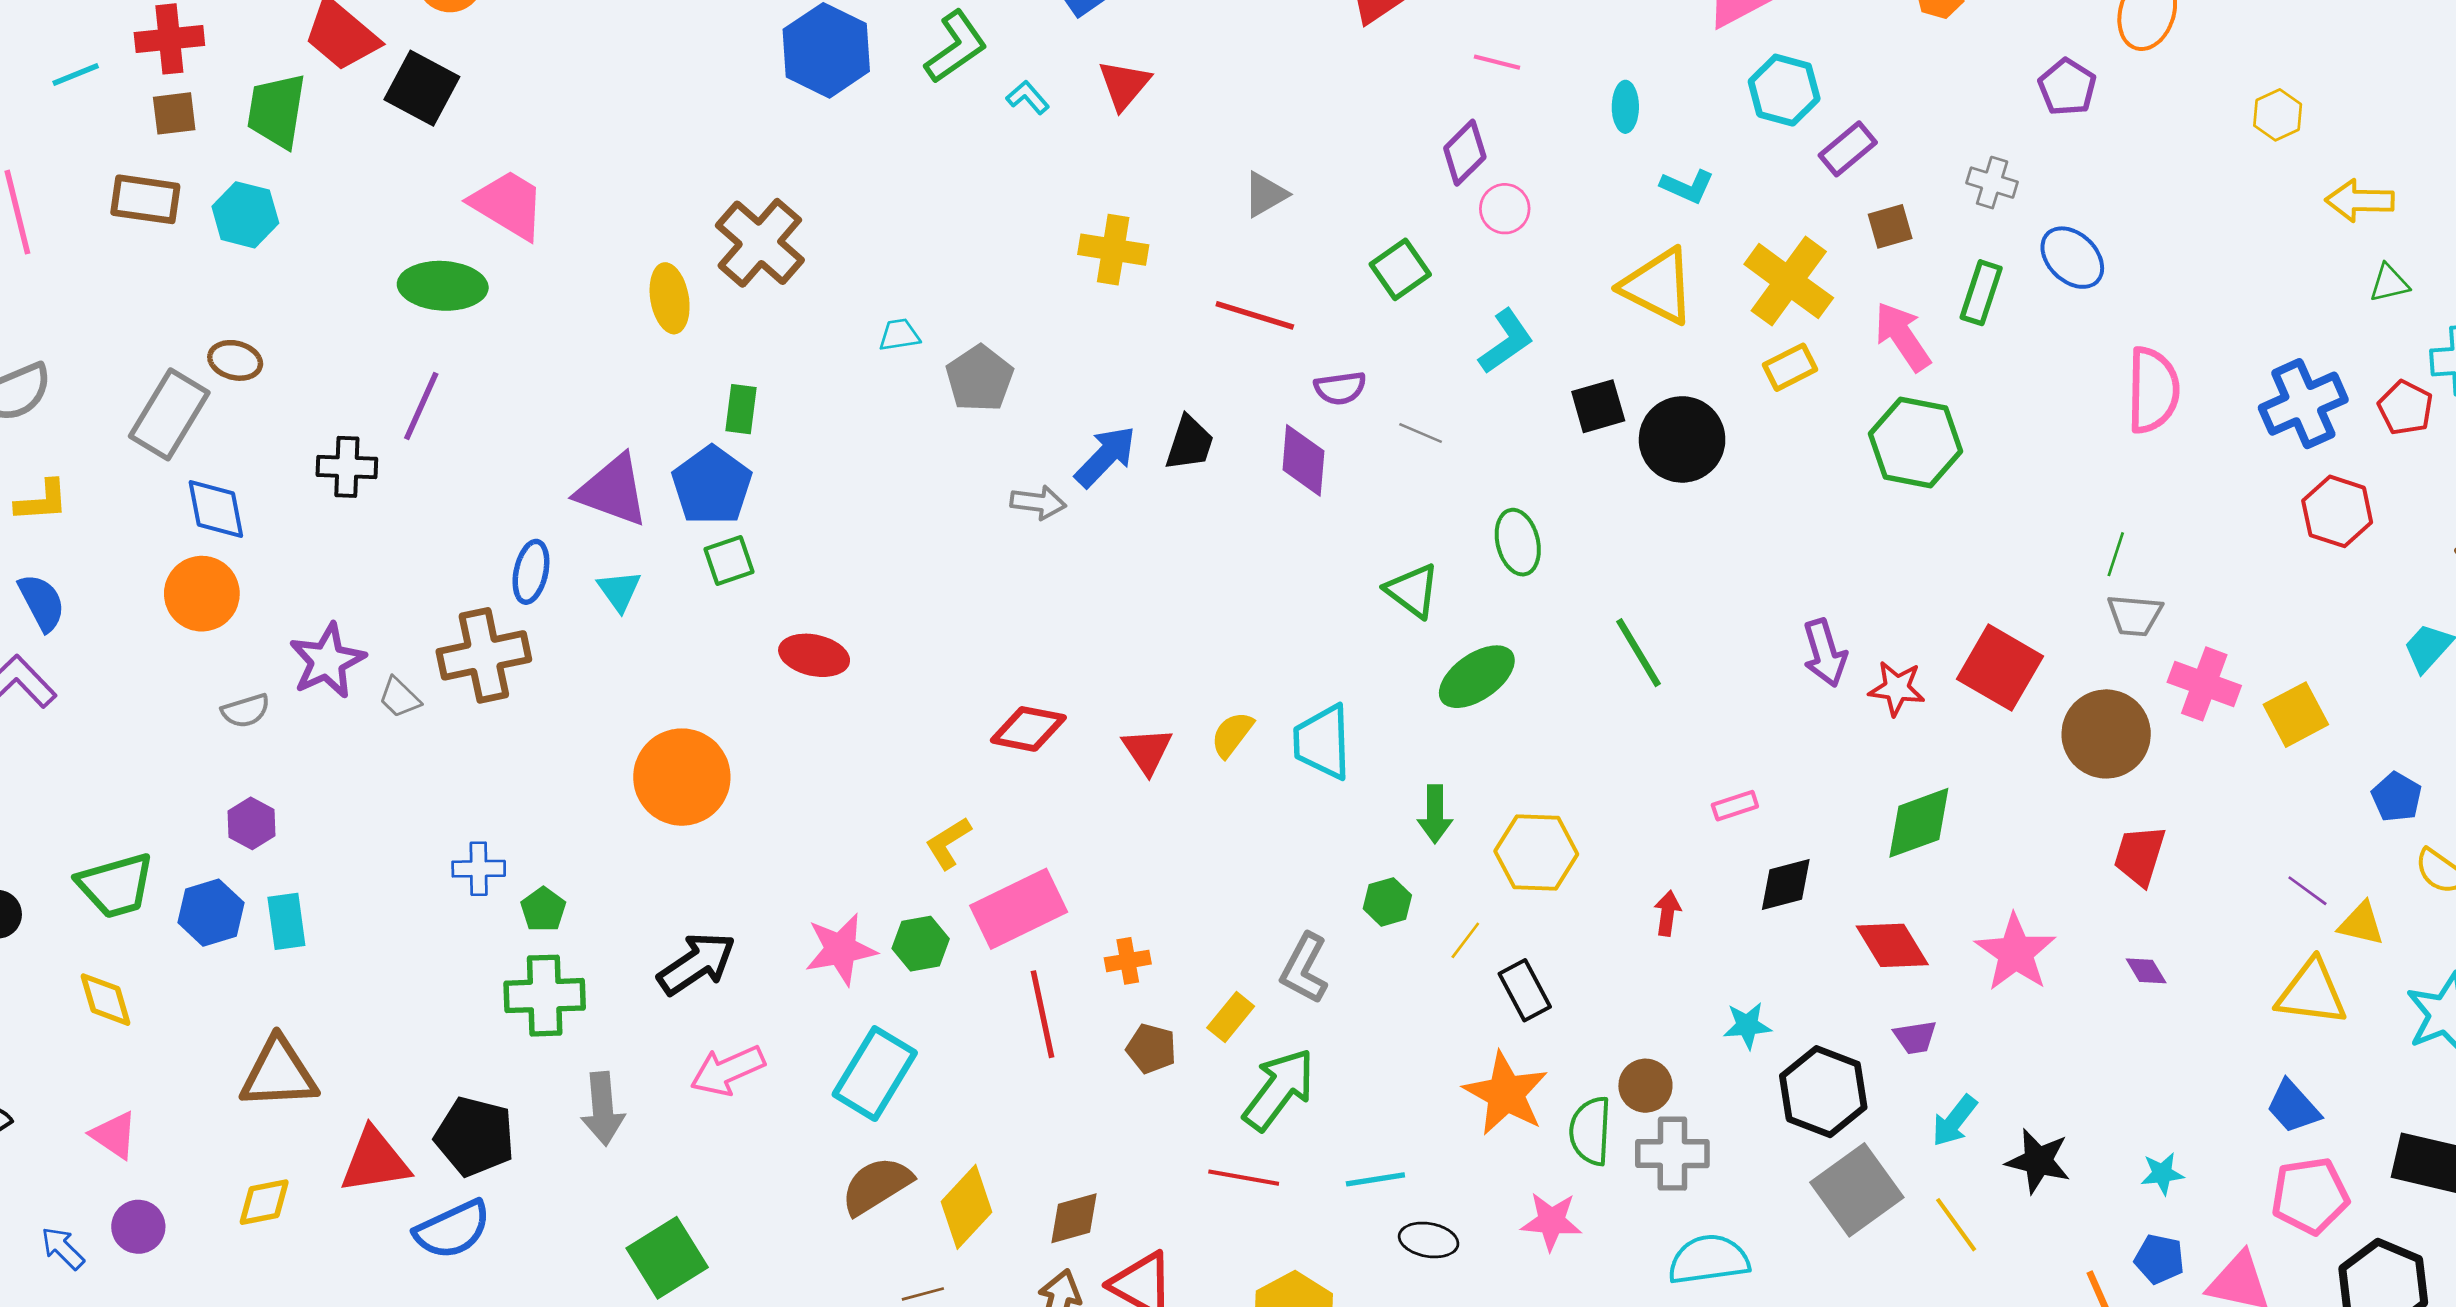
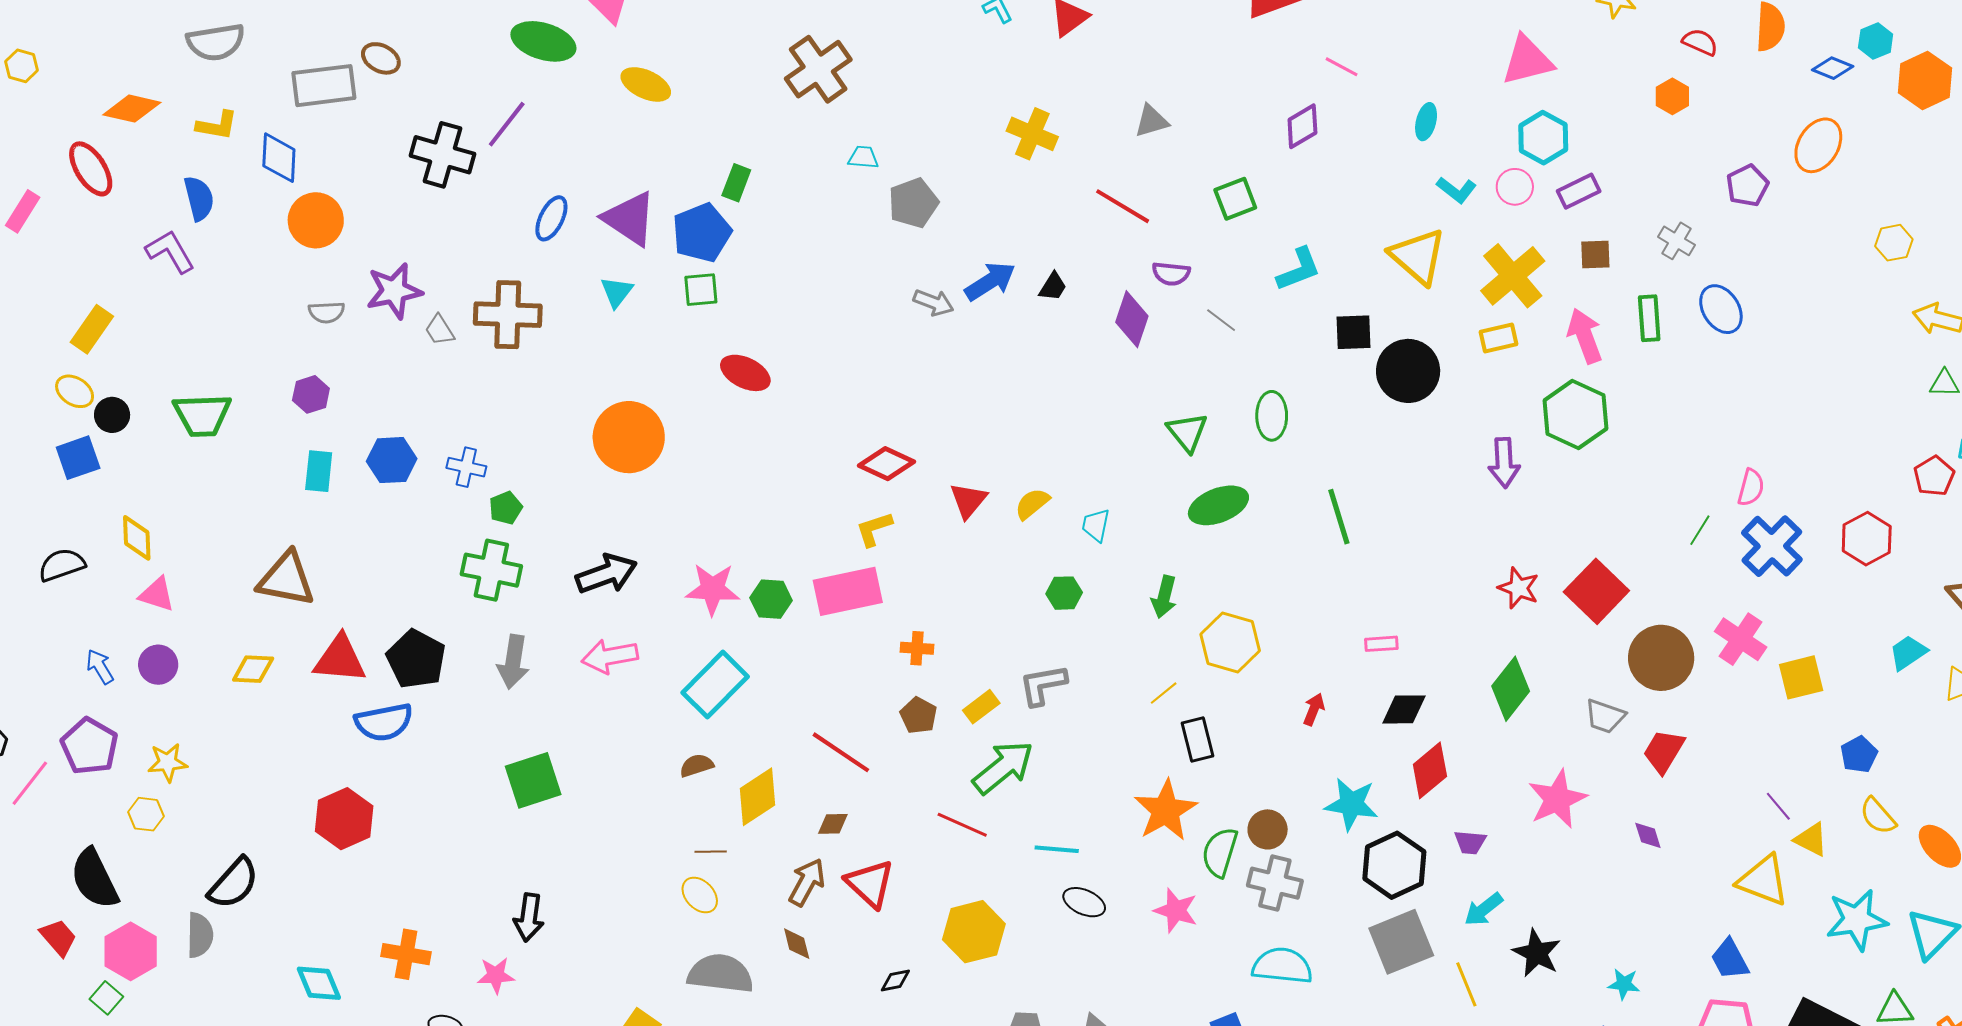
pink circle: (1505, 209) -> (1515, 187), moved
brown cross: (760, 243) -> (818, 69), moved
green rectangle: (1981, 293) -> (1649, 318), turned -36
yellow ellipse: (670, 298) -> (646, 84), moved, turned -69
pink semicircle: (2153, 390) -> (1751, 488), moved, size x0.6
blue cross: (2303, 404) -> (1772, 546), moved, turned -36
gray rectangle: (169, 414) -> (324, 86), turned 38
black trapezoid: (1189, 443) -> (1053, 287), size x0.7
black cross: (347, 467) -> (442, 155), size x1.4
blue diamond: (216, 509) -> (279, 158), moved
blue ellipse: (531, 572) -> (551, 218), moved
gray trapezoid: (2135, 615) -> (1605, 716), moved
purple arrow: (1825, 653) -> (1504, 463), moved
cyan trapezoid: (1322, 742) -> (1096, 525), size x0.6
green diamond: (1919, 823) -> (1511, 689), turned -46
yellow L-shape: (948, 843) -> (874, 529), moved
green hexagon: (1387, 902) -> (1064, 593), moved
blue hexagon: (211, 913) -> (392, 460), moved
red diamond: (1892, 945) -> (1430, 770), moved, turned 68
gray L-shape: (1304, 968) -> (1043, 685), turned 38
yellow diamond: (106, 1000) -> (137, 538), moved
red line: (1042, 1014) -> (841, 752), moved, turned -58
cyan star: (1747, 1025) -> (1351, 804), size x1.5
pink triangle: (114, 1135) -> (157, 594), turned -30
brown semicircle: (876, 1186) -> (697, 765), size x0.6
brown diamond: (1074, 1218) -> (833, 824), size x0.7

